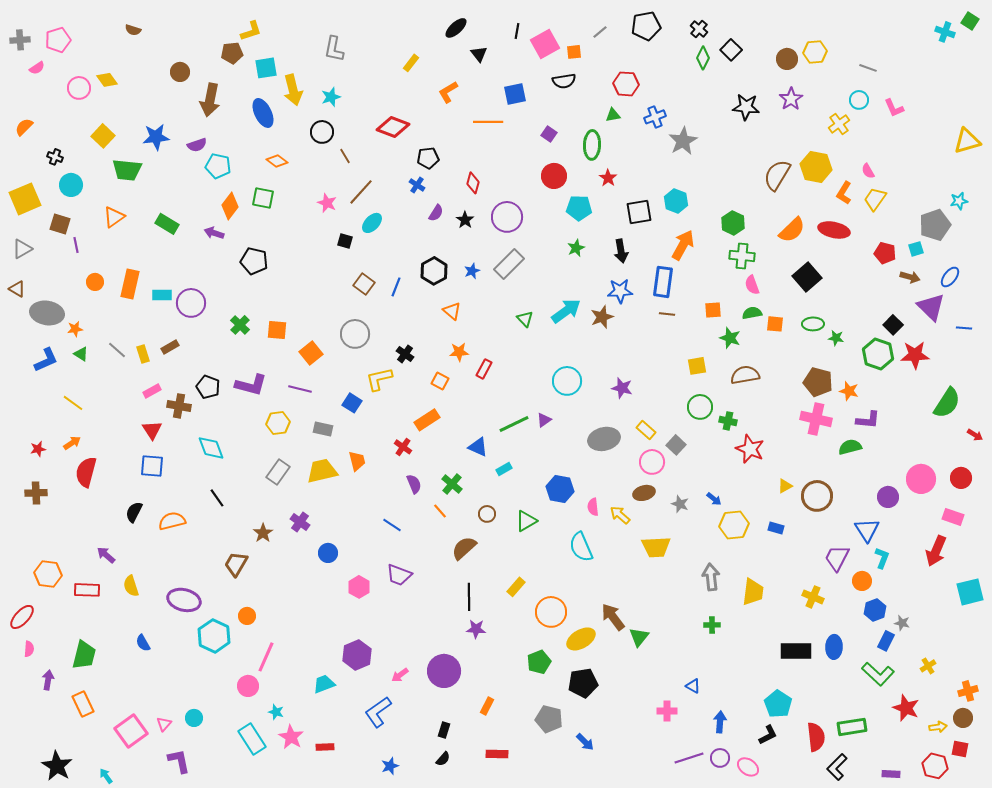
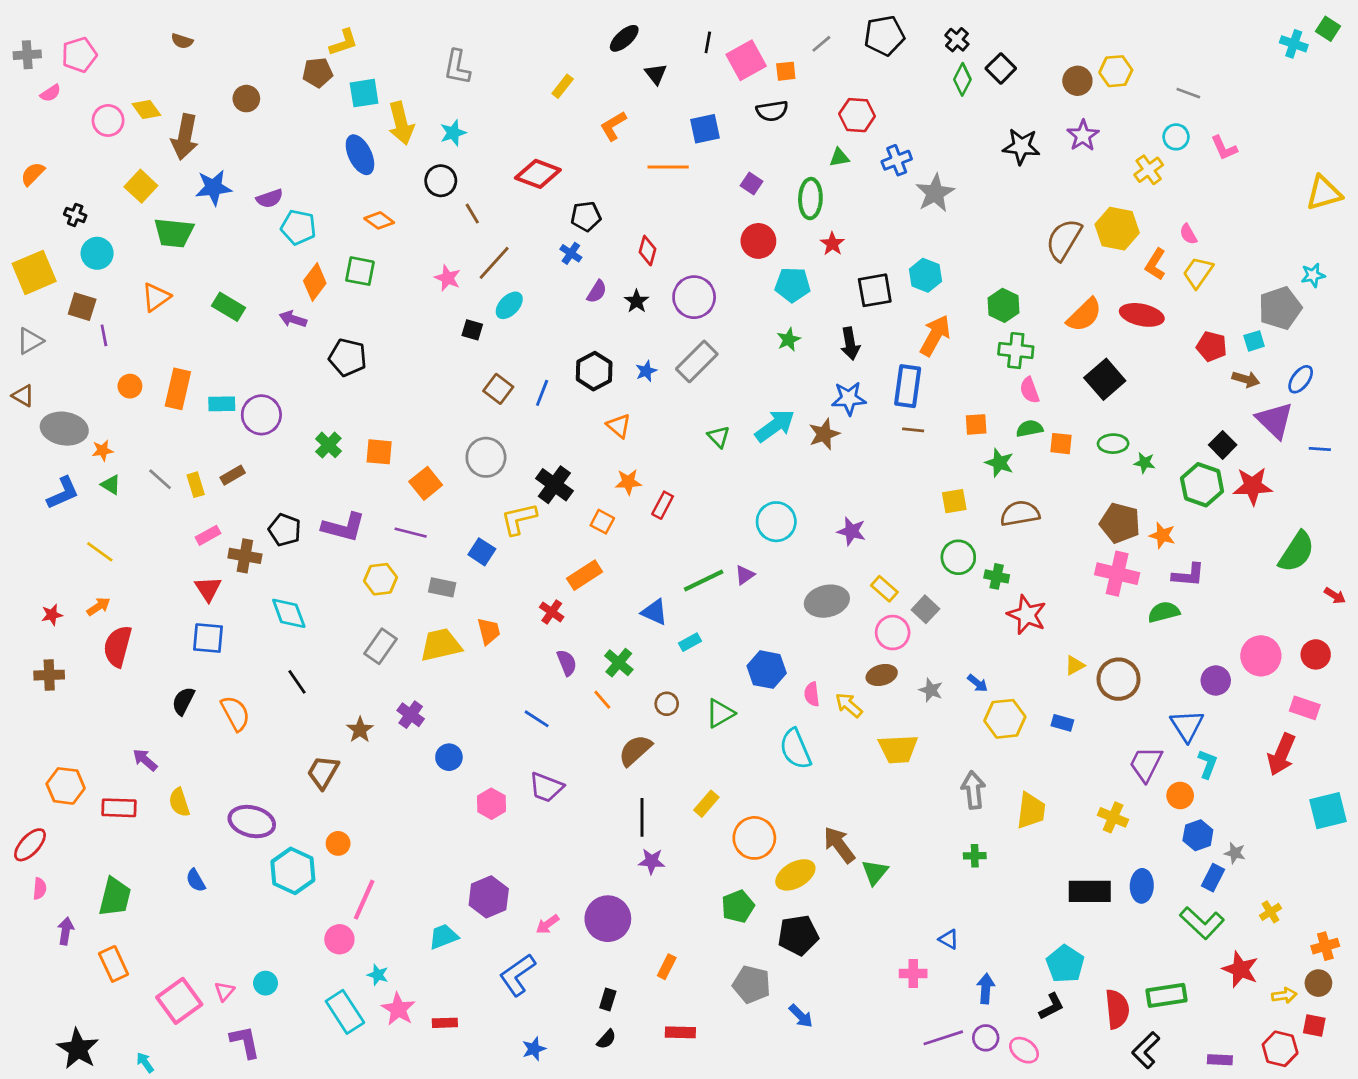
brown arrow: (210, 100) -> (185, 137), moved
black cross: (405, 354) -> (554, 485), size x1.5
orange semicircle: (172, 521) -> (235, 713), turned 76

